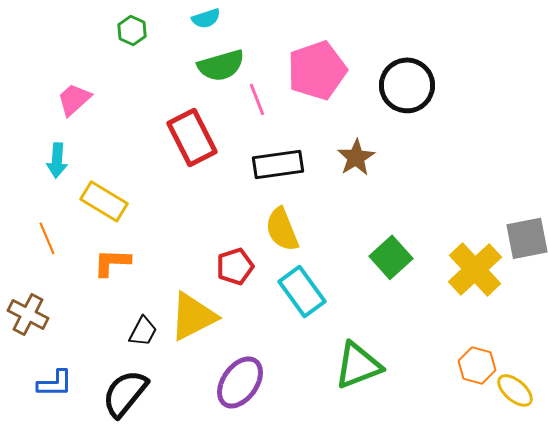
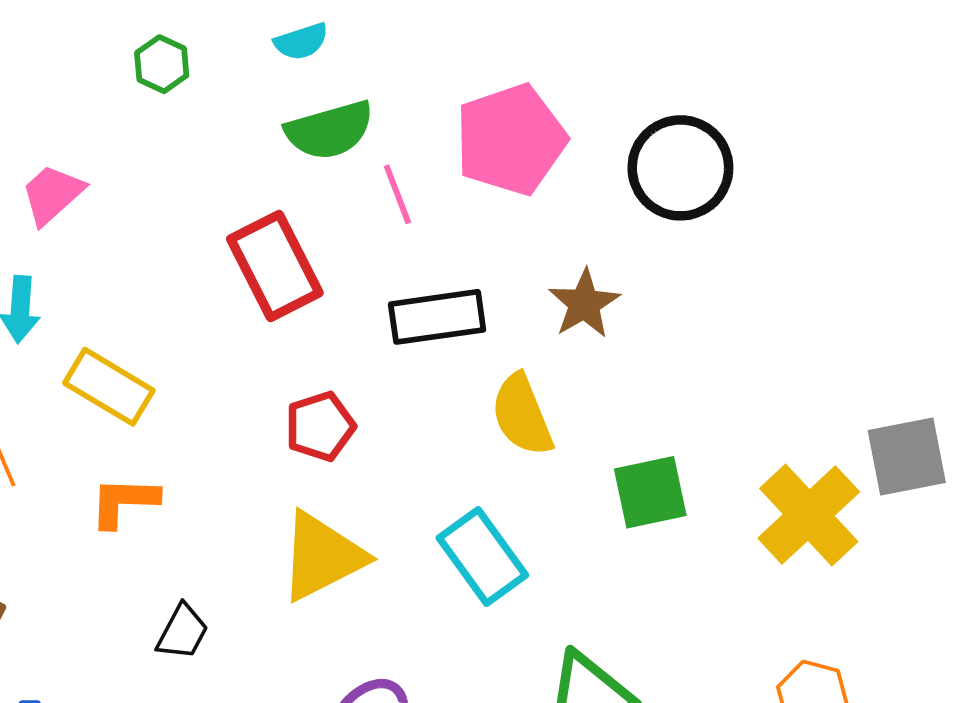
yellow semicircle: (282, 229) -> (522, 415), moved
green square: (391, 257) -> (650, 492), turned 30
red pentagon: (235, 266) -> (320, 426), moved
yellow triangle: (193, 316) -> (322, 556), moved

